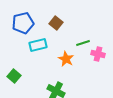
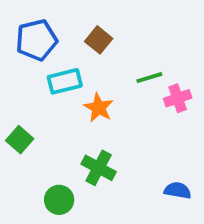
pink cross: (98, 54) -> (178, 98), turned -32
orange star: (66, 59) -> (99, 108), moved

